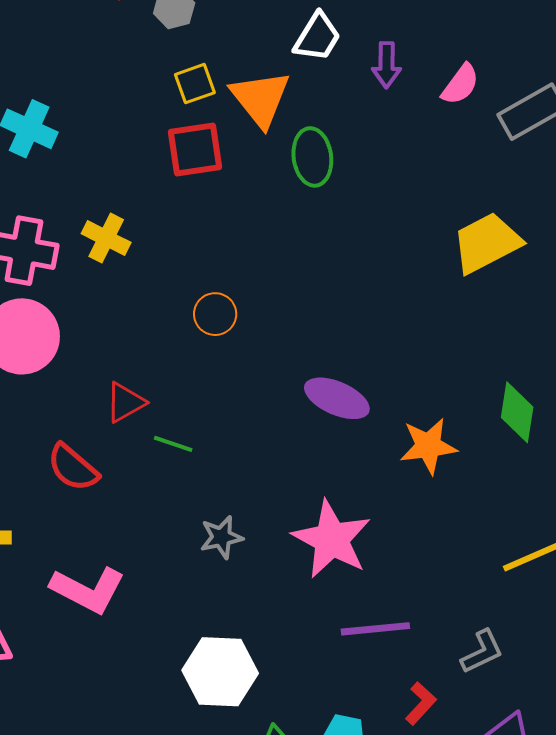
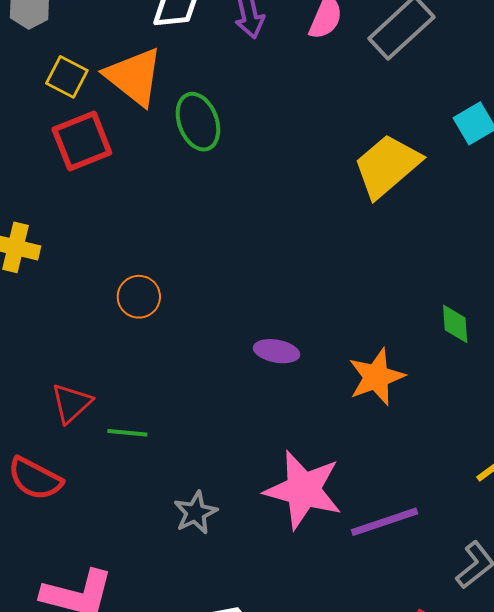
yellow square: (195, 84) -> (67, 77), turned -30
purple ellipse: (337, 398) -> (277, 351), size x0.7
green diamond: (517, 412) -> (455, 324), size x0.7
purple line: (375, 629) -> (384, 522), moved

